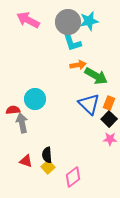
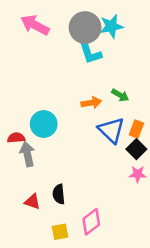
orange arrow: (78, 65) -> (91, 103), moved
green arrow: (96, 76) -> (120, 95), size x0.6
yellow square: (48, 167) -> (60, 232), moved, turned 32

